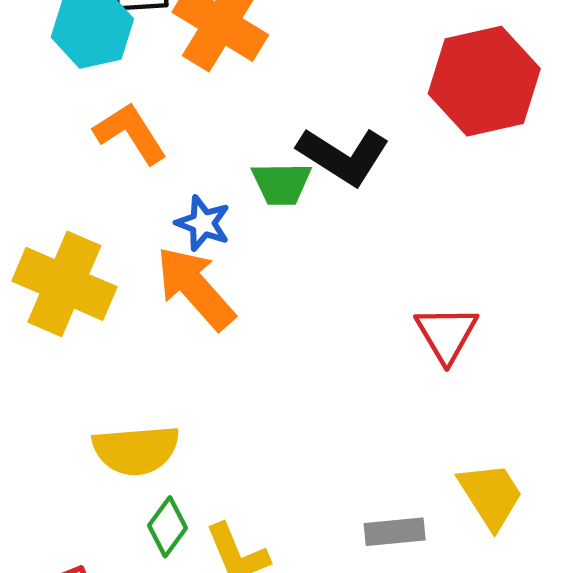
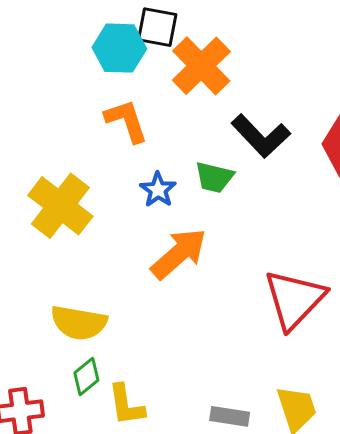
black L-shape: (343, 156) -> (261, 136), moved
orange arrow: (195, 288) -> (179, 254), moved, turned 76
red triangle: (446, 334) -> (294, 299), size x1.5

